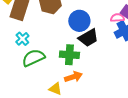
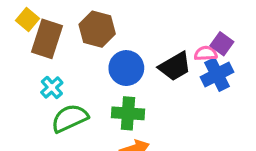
blue circle: (79, 21) -> (126, 68), moved
black trapezoid: (88, 38) -> (175, 66), moved

